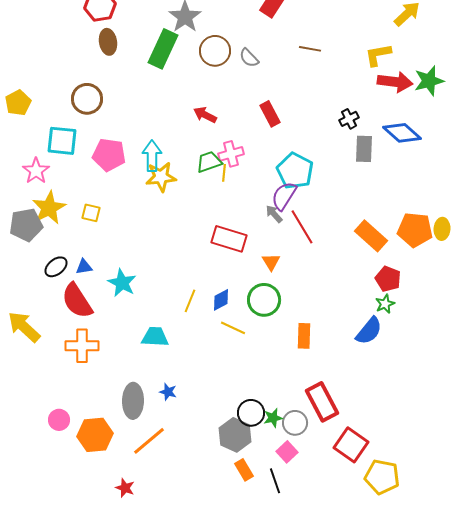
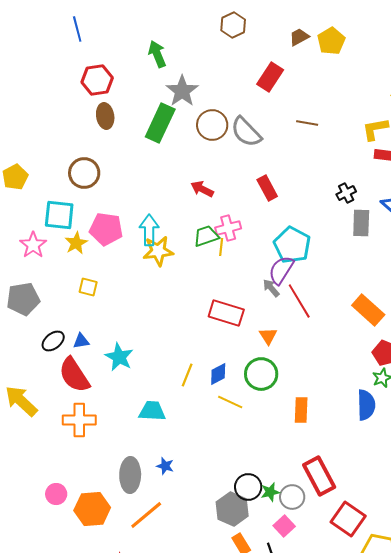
gray semicircle: (249, 58) -> (246, 132), size x1.6
yellow star: (49, 208) -> (76, 243), moved, size x0.7
blue semicircle: (369, 331) -> (366, 405), turned -40

